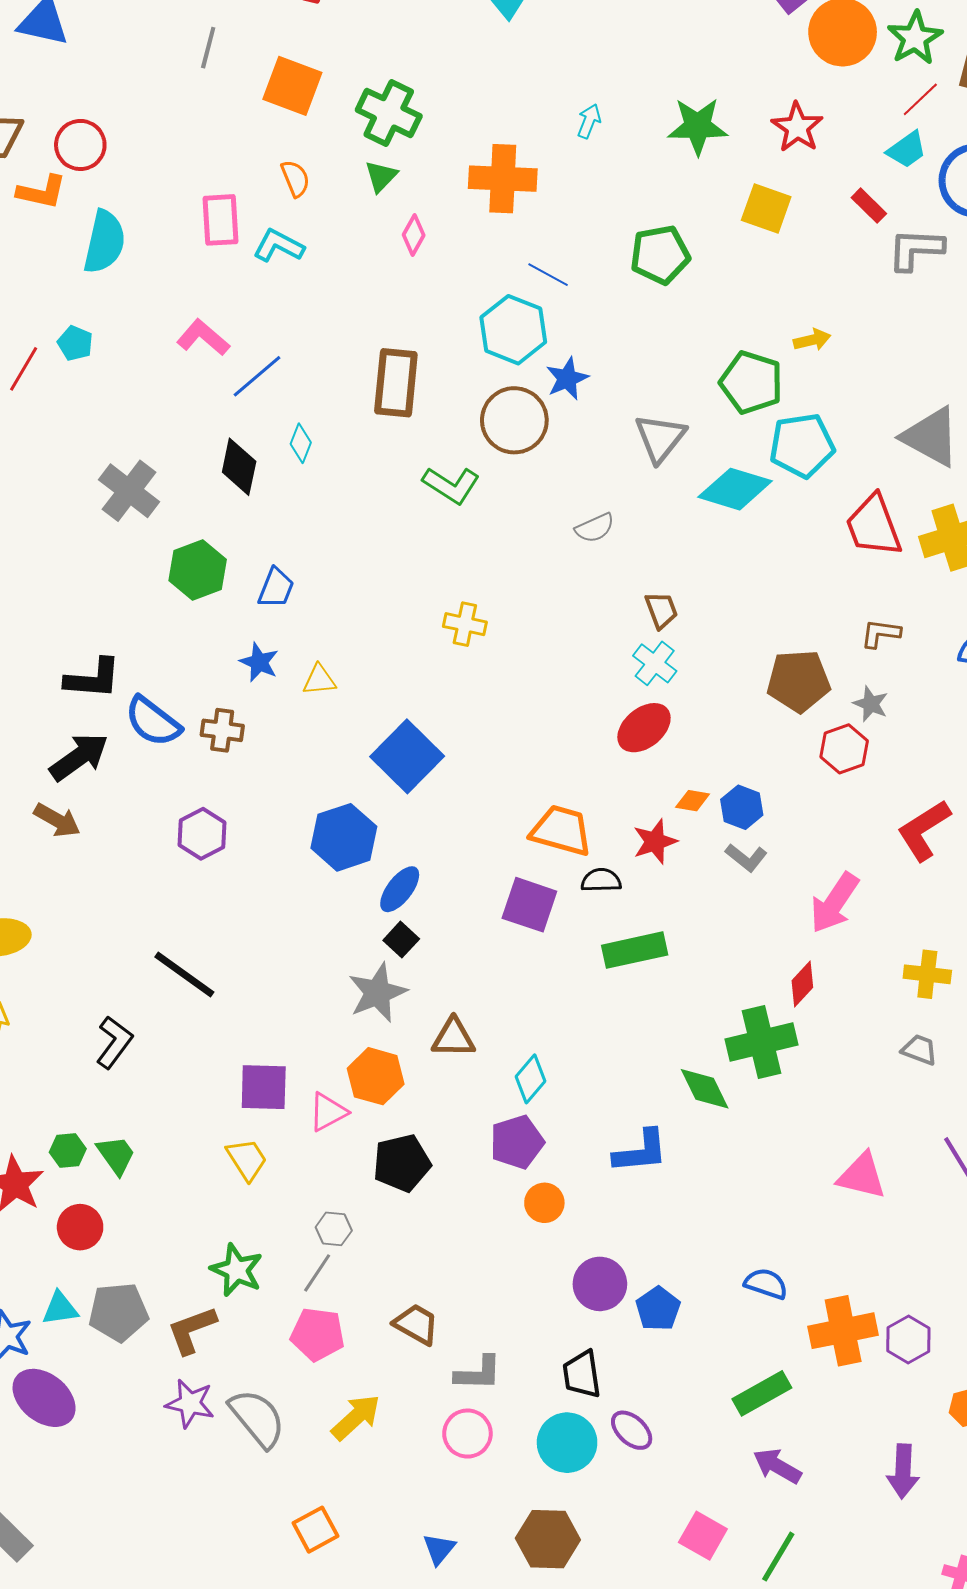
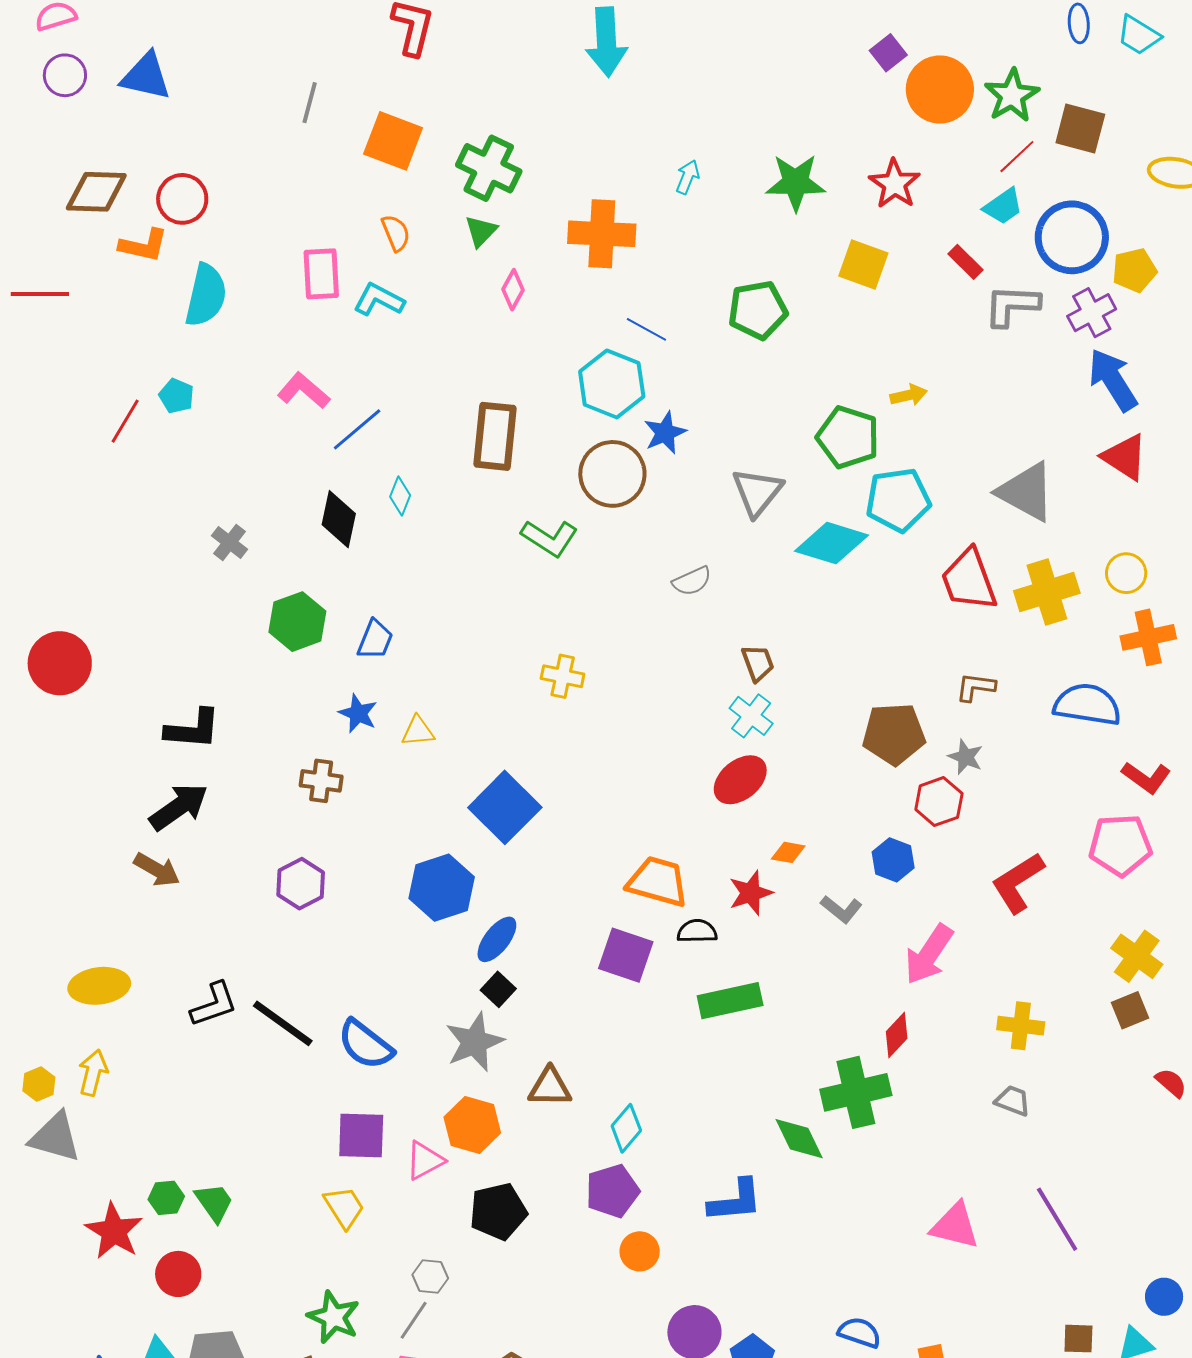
gray cross: (129, 491) -> (229, 543), size x0.6
blue semicircle: (153, 722) -> (365, 1045), moved
blue hexagon: (742, 807) -> (893, 860), moved
black L-shape: (114, 1042) -> (214, 1004), moved, turned 34

